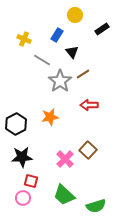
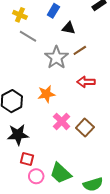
black triangle: (72, 52) -> (69, 28), turned -40
gray line: (42, 60) -> (28, 36), moved
pink cross: (65, 159) -> (62, 121), moved
pink circle: (23, 198) -> (36, 176), moved

